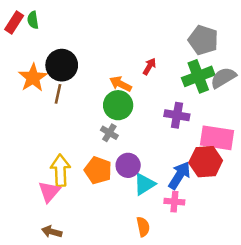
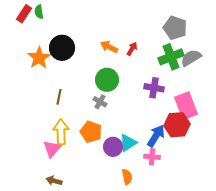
orange arrow: (121, 84) -> (109, 47), moved
brown line: (58, 94) -> (59, 97), moved
pink rectangle: (217, 138) -> (186, 106), turned 60
purple circle: (128, 165) -> (113, 147), moved

